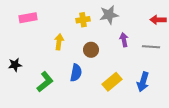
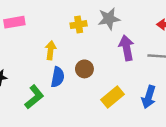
purple arrow: (124, 40) -> (127, 48), size x1.5
brown circle: (91, 50) -> (84, 69), moved
blue semicircle: (76, 73) -> (58, 77), moved

